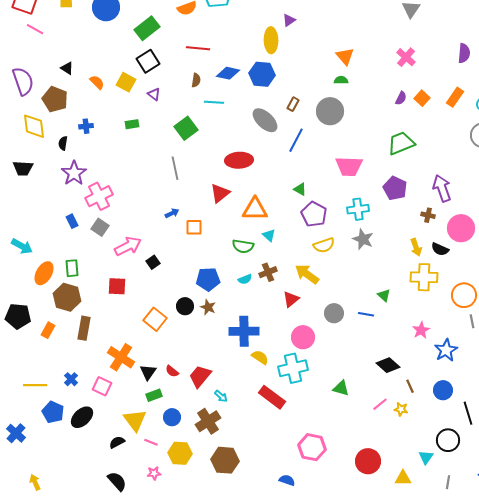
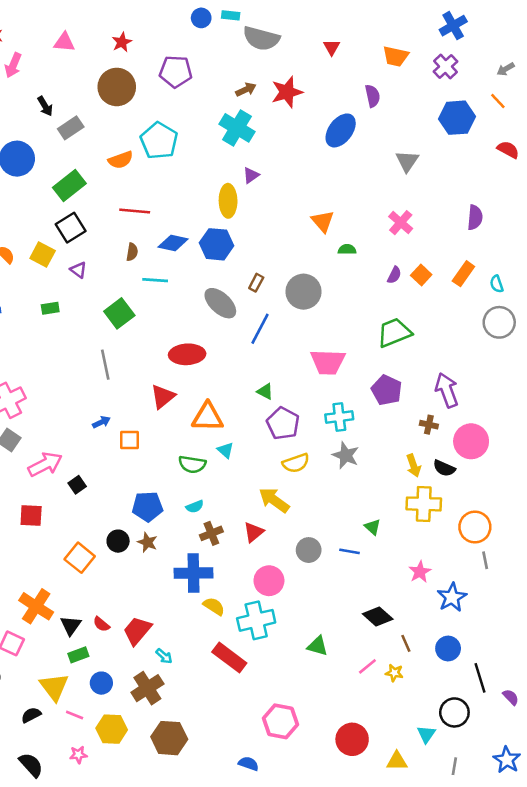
green semicircle: (341, 80) -> (347, 249), moved
brown cross: (268, 272) -> (211, 533), moved

